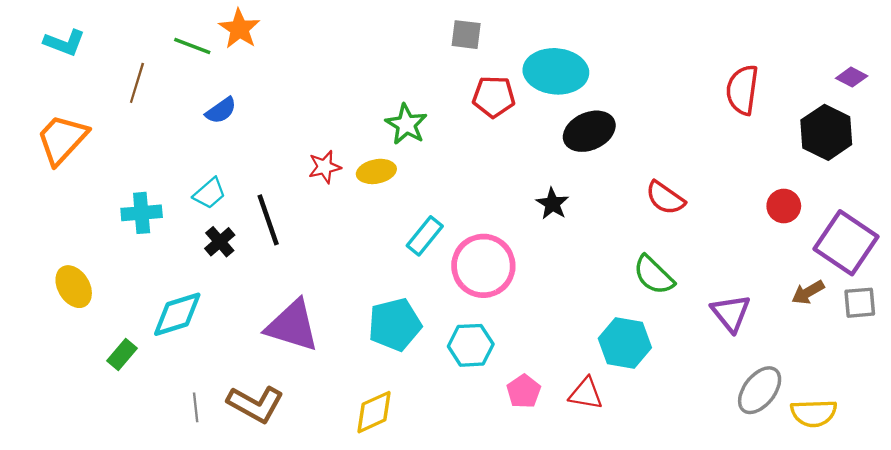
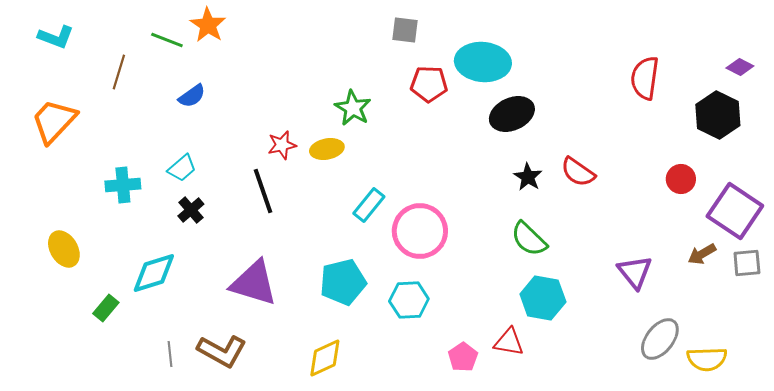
black star: (552, 204) -> (528, 177), moved
black line: (268, 220) -> (263, 191), moved
green semicircle: (654, 275) -> (529, 239), moved
pink pentagon: (524, 391) -> (463, 357), moved

